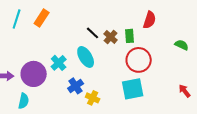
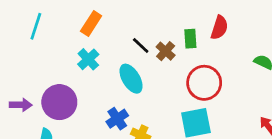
orange rectangle: (42, 18) -> (91, 23), moved
green rectangle: (130, 36) -> (190, 39), moved
cyan cross: (59, 63) -> (88, 59), moved

